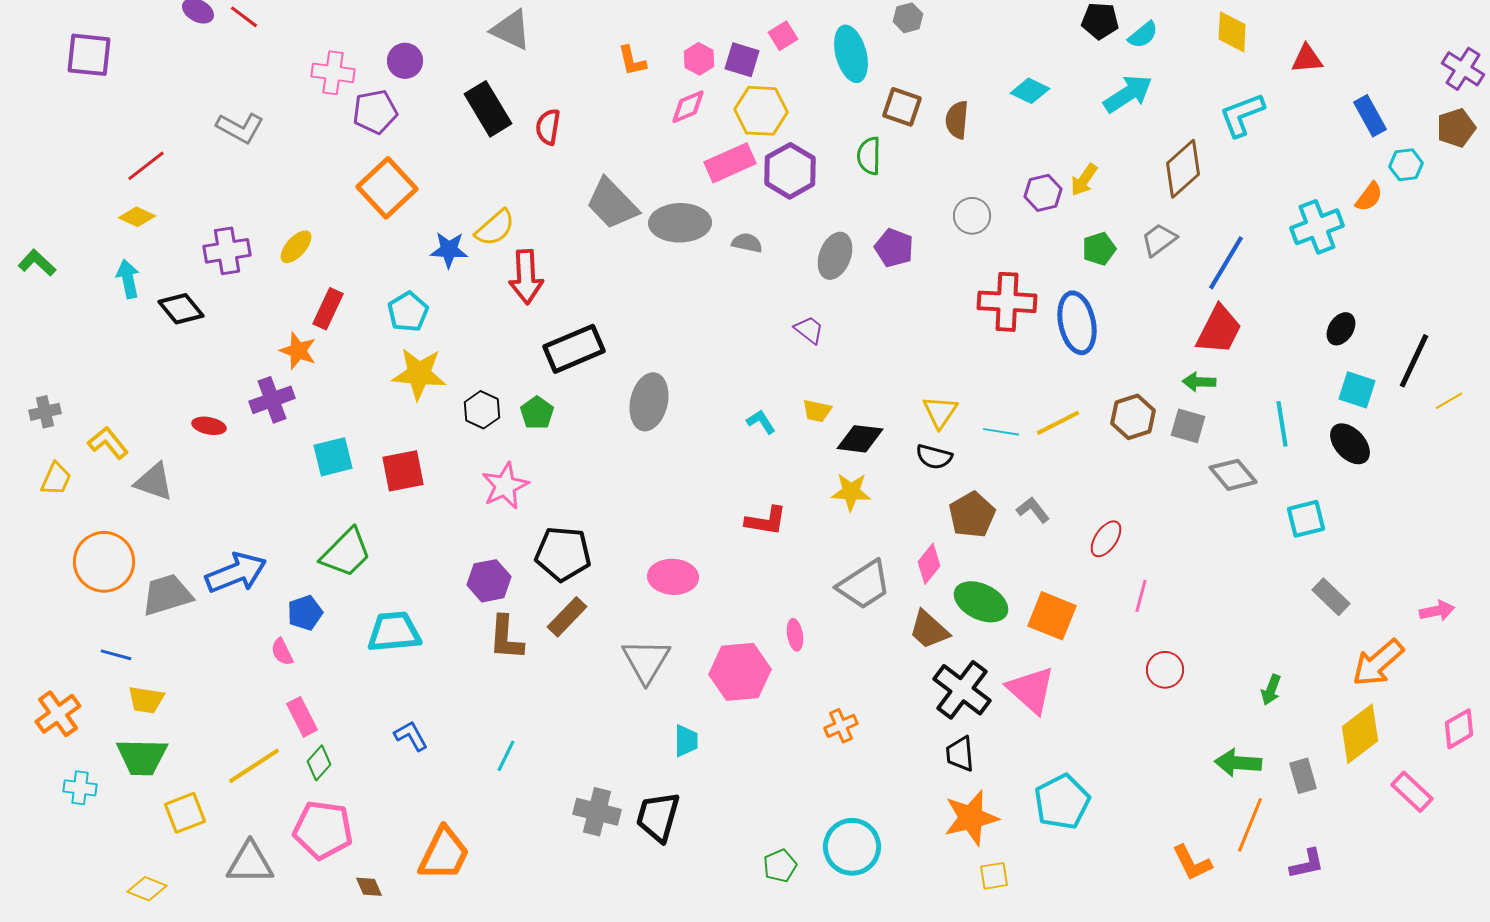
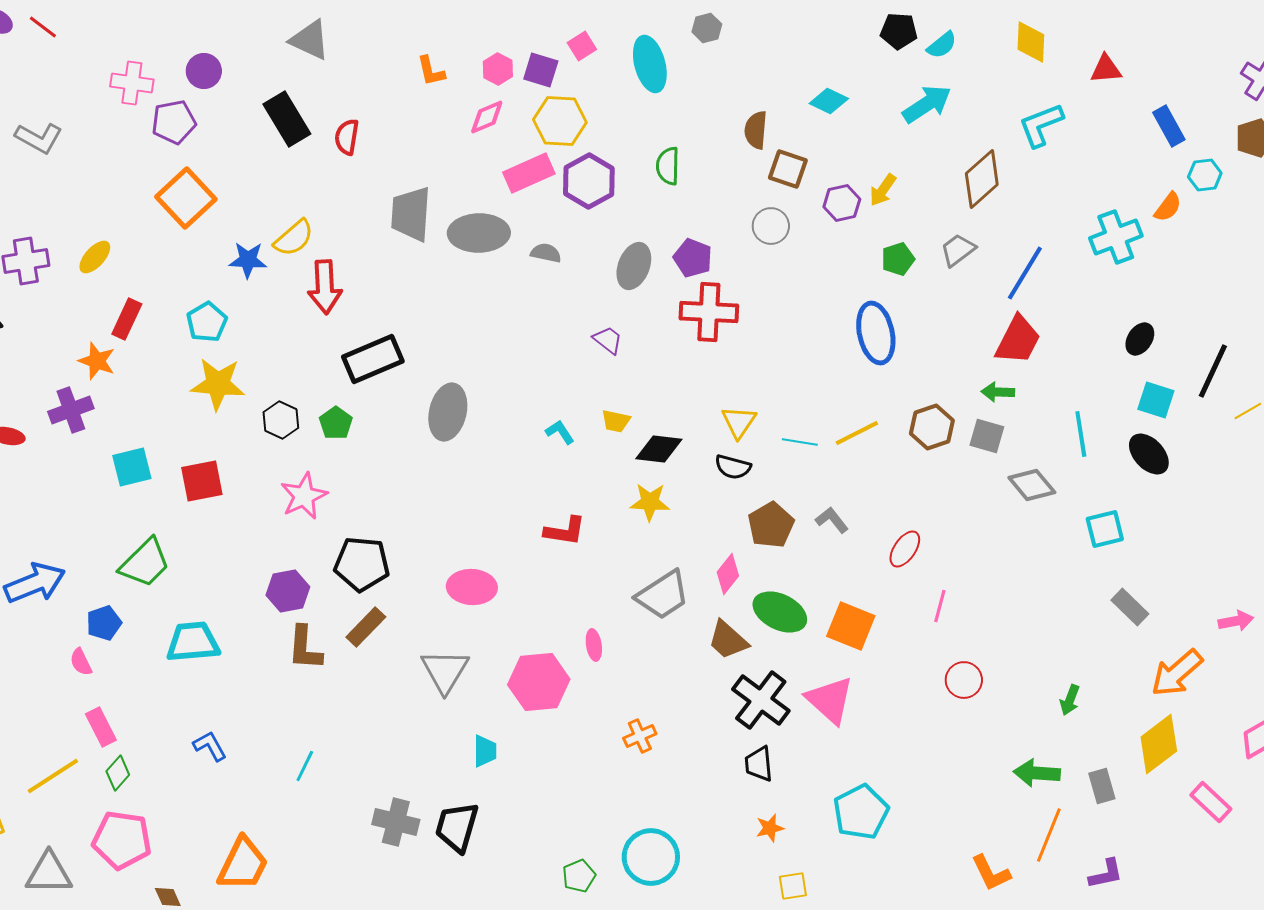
brown square: (902, 107) -> (788, 169), moved
gray trapezoid: (612, 204) -> (411, 214), turned 48
red cross: (1007, 302) -> (709, 312), moved
orange star: (971, 818) -> (770, 828), size x0.5

